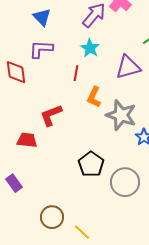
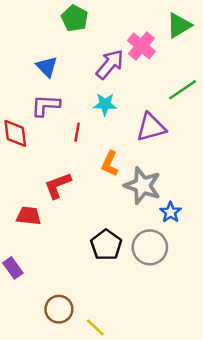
cyan star: (90, 48) -> (105, 104), turned -30
red line: (76, 73) -> (77, 132), moved
gray circle: (125, 182) -> (150, 247), moved

